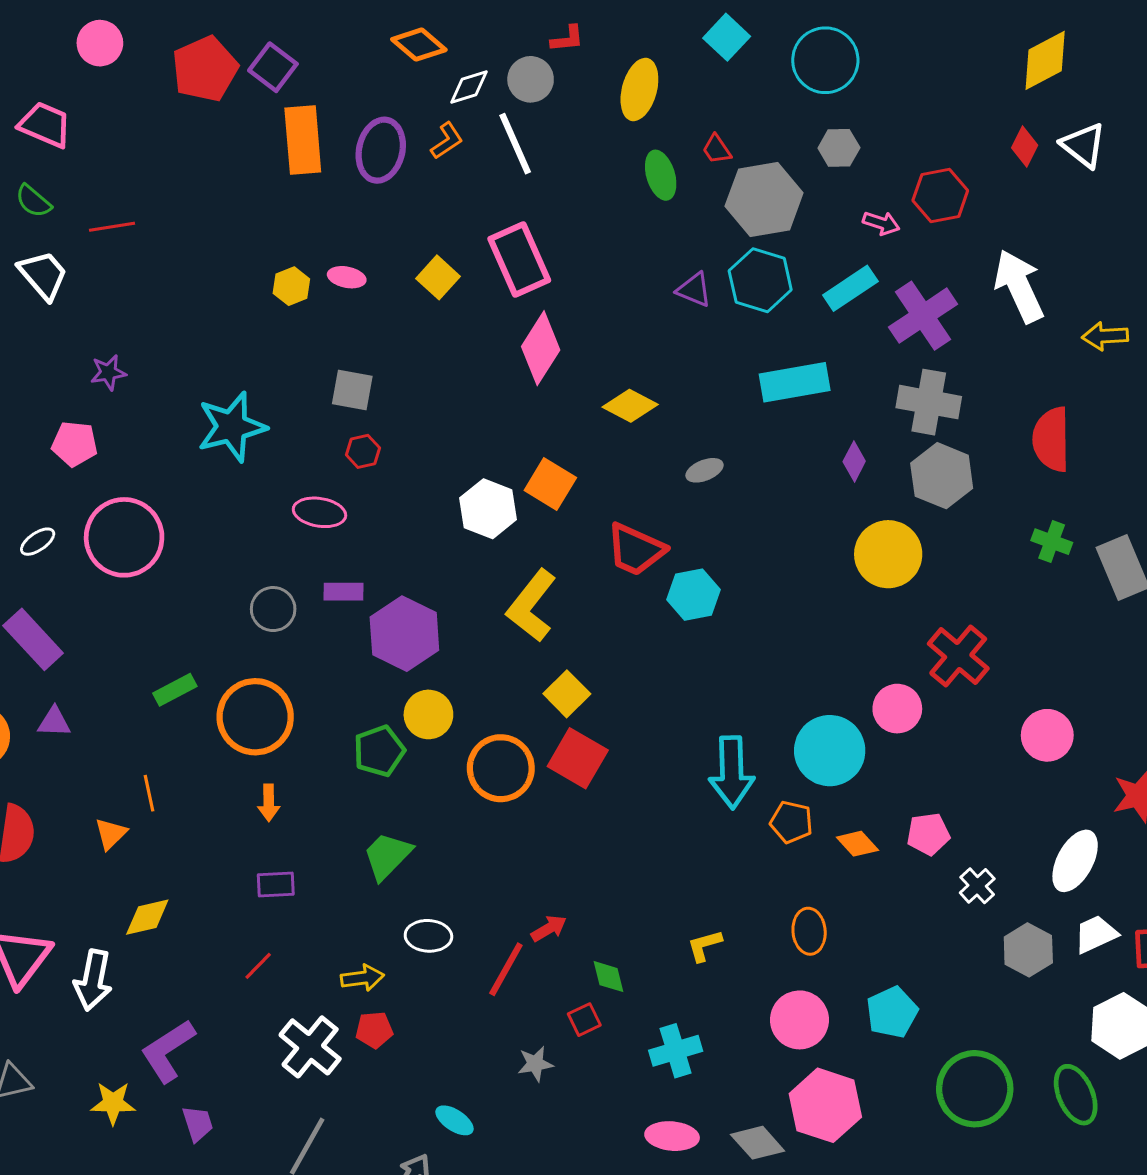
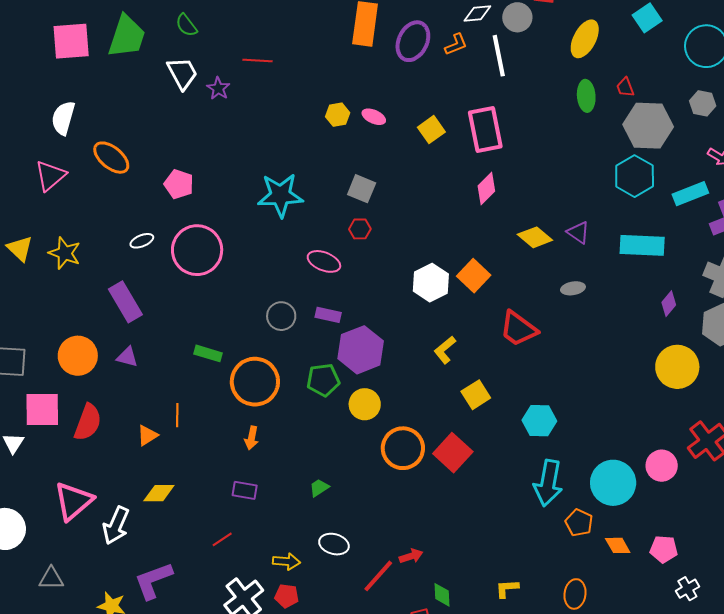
red line: (112, 227) -> (258, 61), moved
purple triangle: (694, 290) -> (578, 232), moved
pink diamond: (541, 348) -> (486, 189), size x0.7
purple star: (108, 372) -> (218, 88), moved, turned 30
cyan hexagon: (694, 595) -> (539, 421), moved
yellow L-shape: (532, 606) -> (445, 350), size x0.6
green rectangle: (175, 690) -> (208, 353), turned 32
yellow square: (567, 694) -> (476, 395), moved
green pentagon: (379, 751) -> (323, 380), moved
green trapezoid: (387, 856) -> (319, 488), size x0.6

